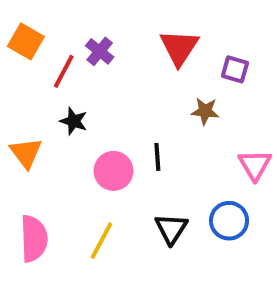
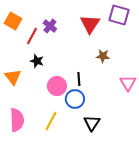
purple square: (235, 69) -> (119, 15), moved, size x1.5
blue circle: (229, 221) -> (75, 99), moved
black triangle: (171, 229) -> (92, 123), moved

